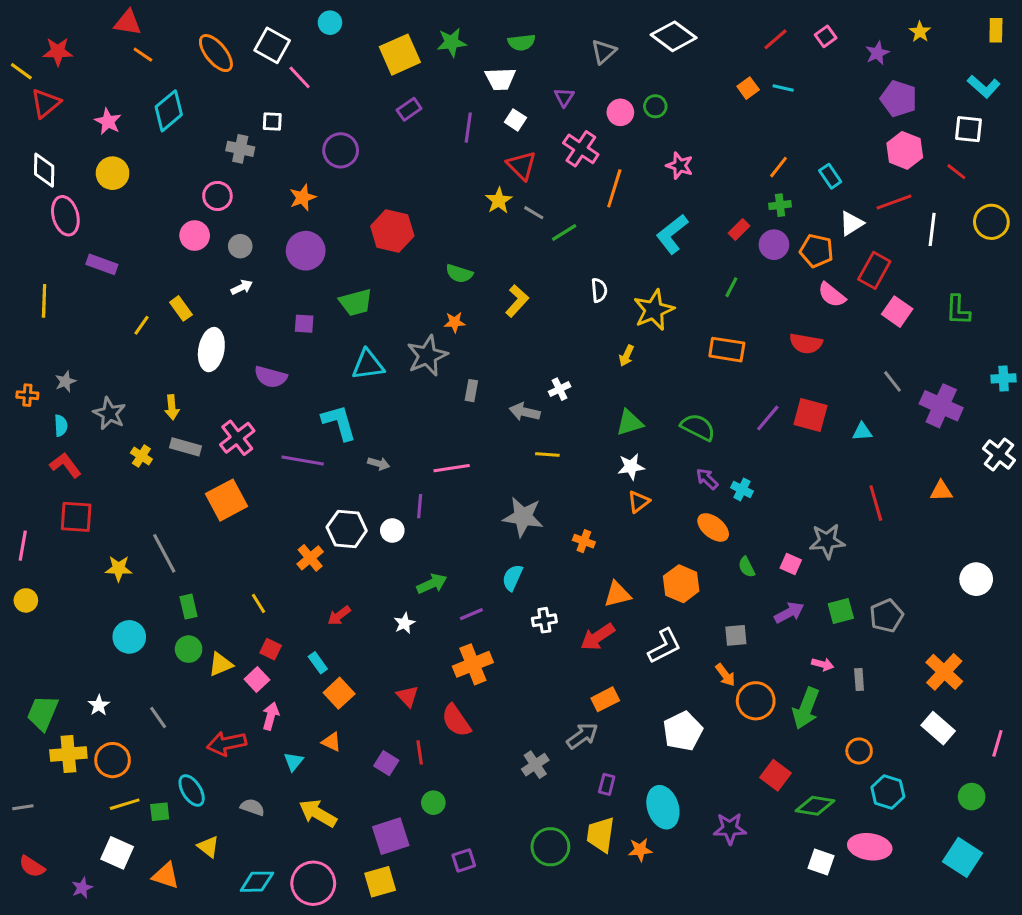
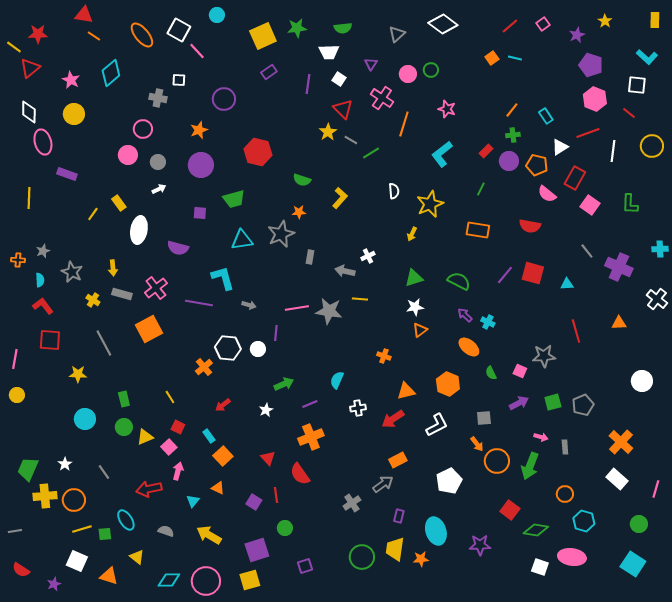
gray star: (523, 517) -> (329, 311), moved
gray line: (164, 553) -> (104, 343), moved

